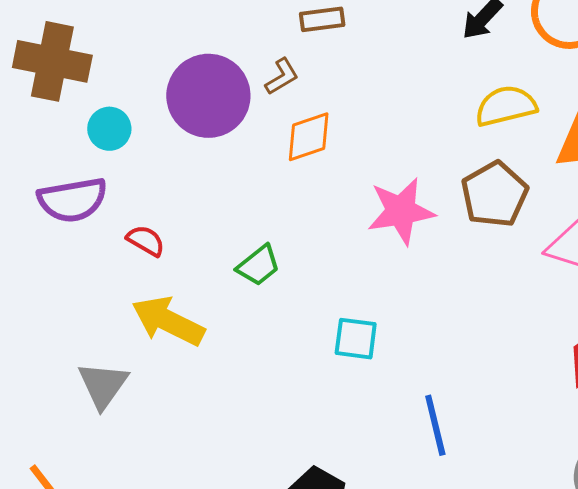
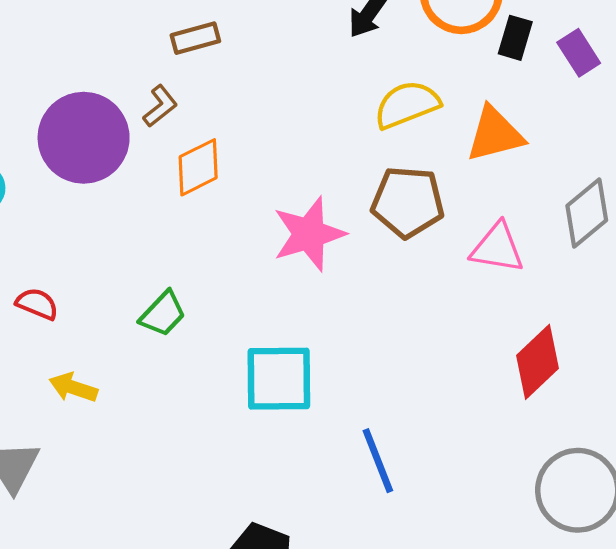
brown pentagon: (494, 194) -> (408, 202), turned -30
yellow arrow: (168, 321) -> (73, 388), size x0.6
cyan square: (356, 339) -> (279, 379), size x1.5

